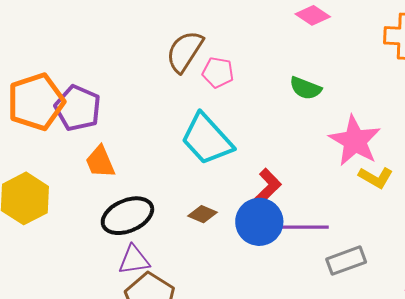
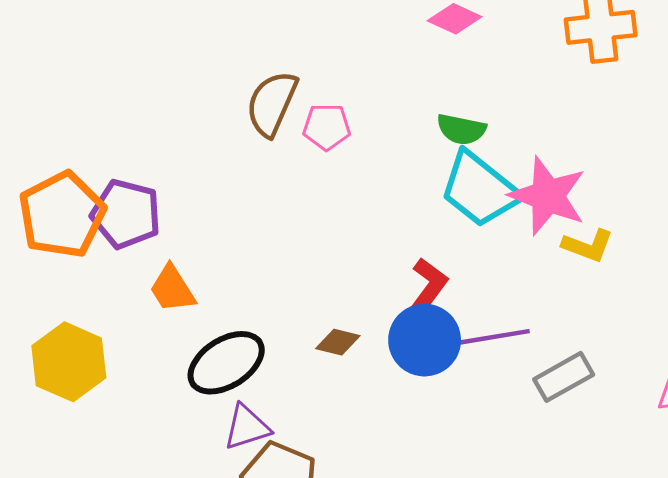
cyan trapezoid: (207, 139) -> (480, 189), moved

